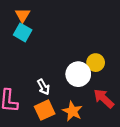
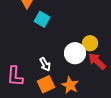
cyan square: (23, 32) -> (42, 19), moved
red arrow: (104, 98) -> (97, 61), moved

